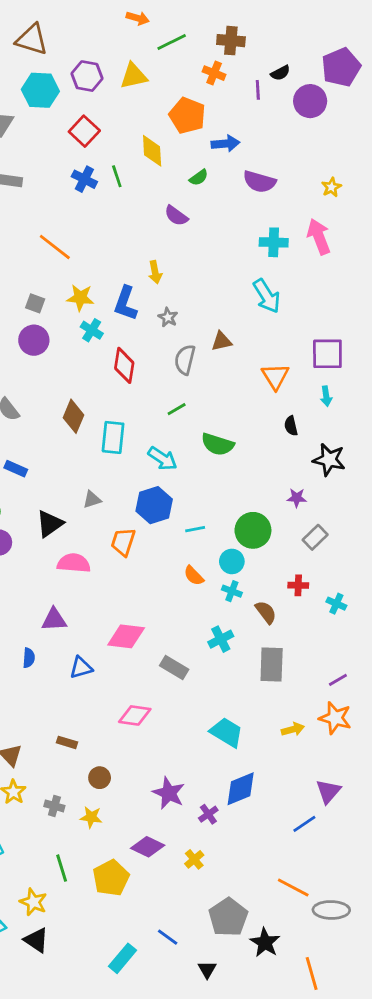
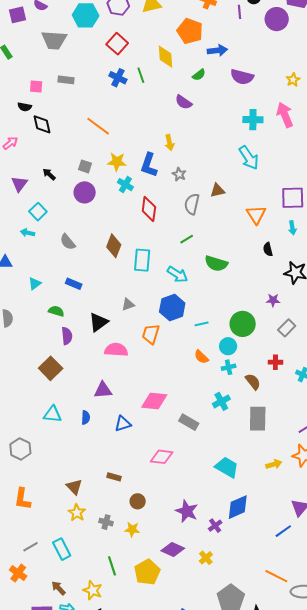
cyan cross: (232, 591) -> (229, 367), turned -32

